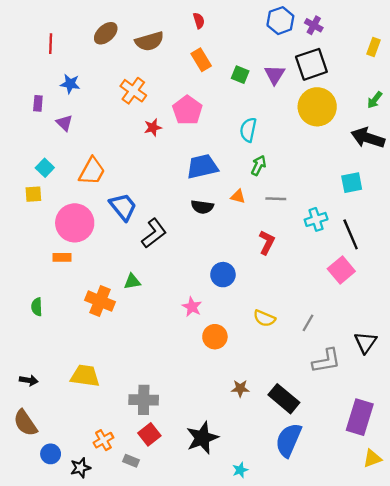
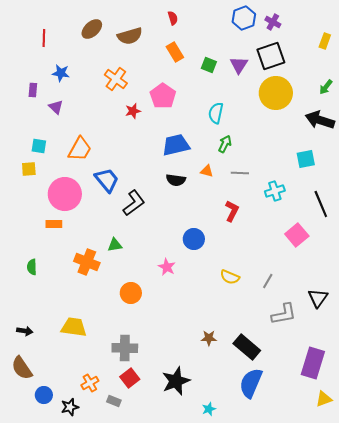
cyan square: (45, 168) -> (39, 146), turned -35
black line: (351, 234) -> (321, 204), moved
orange circle: (215, 337) -> (131, 293), moved

